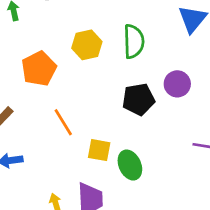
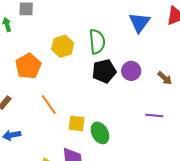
black pentagon: (138, 99) -> (104, 71), moved

